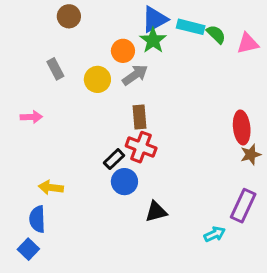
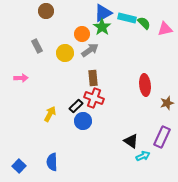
red ellipse: (242, 127) -> (145, 85), moved
yellow arrow: (51, 188) -> (50, 114), moved, turned 112
black triangle: (156, 212) -> (131, 141), moved, turned 49
blue semicircle: (37, 219) -> (52, 162), moved

